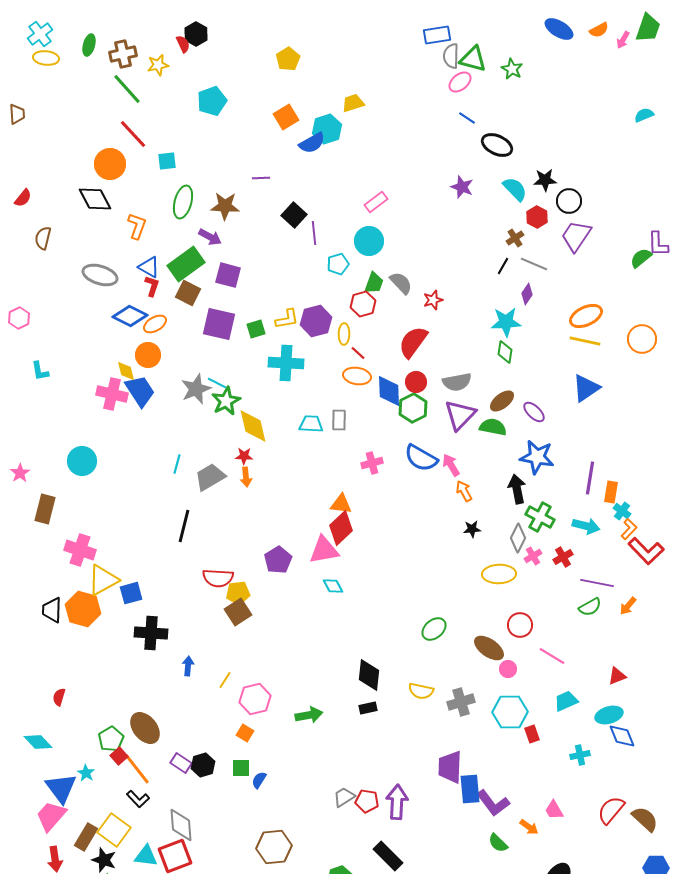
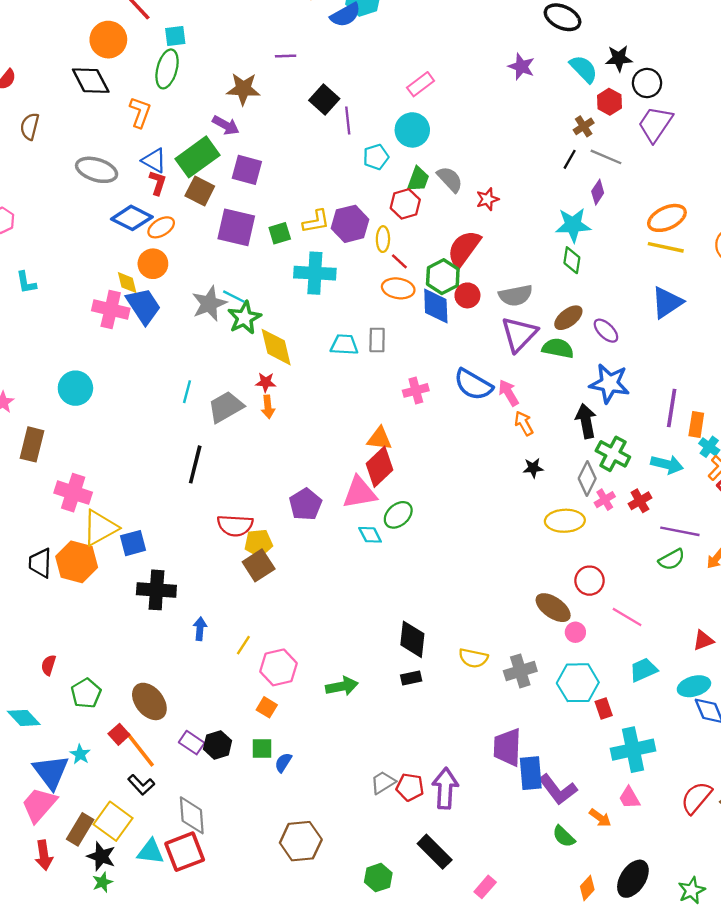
green ellipse: (183, 202) -> (167, 69), moved
green hexagon: (413, 408) -> (443, 277), moved
green ellipse: (434, 629) -> (398, 515), moved
green pentagon: (111, 739) -> (86, 693), moved
cyan cross: (580, 755) -> (633, 750), moved, size x1.8

